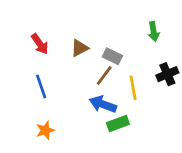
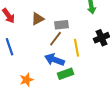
gray rectangle: (112, 56) -> (62, 25), turned -32
orange star: (45, 130) -> (27, 80), moved

